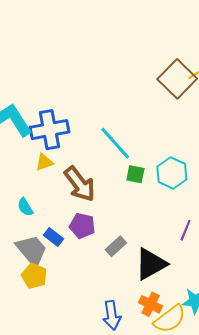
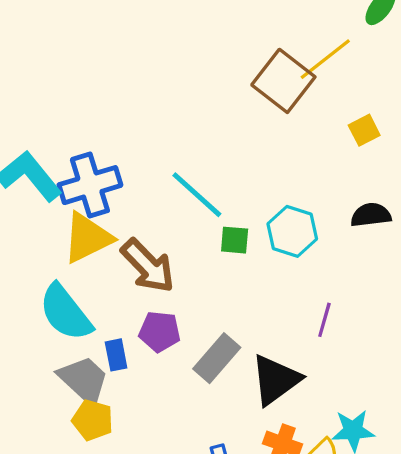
yellow triangle: (44, 162) -> (88, 238), size x1.8
cyan semicircle: (25, 207) -> (66, 313), size x2.0
blue rectangle: (54, 237) -> (116, 355), turned 48
gray rectangle: (116, 246) -> (217, 358), size x1.4

